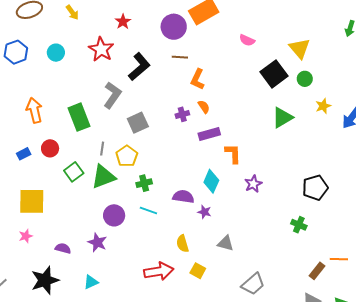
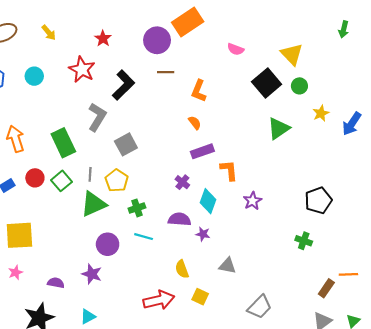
orange L-shape: (198, 79) -> (199, 91), moved
purple cross: (182, 114) -> (182, 182), moved, turned -32
green square: (74, 172) -> (61, 181), moved

